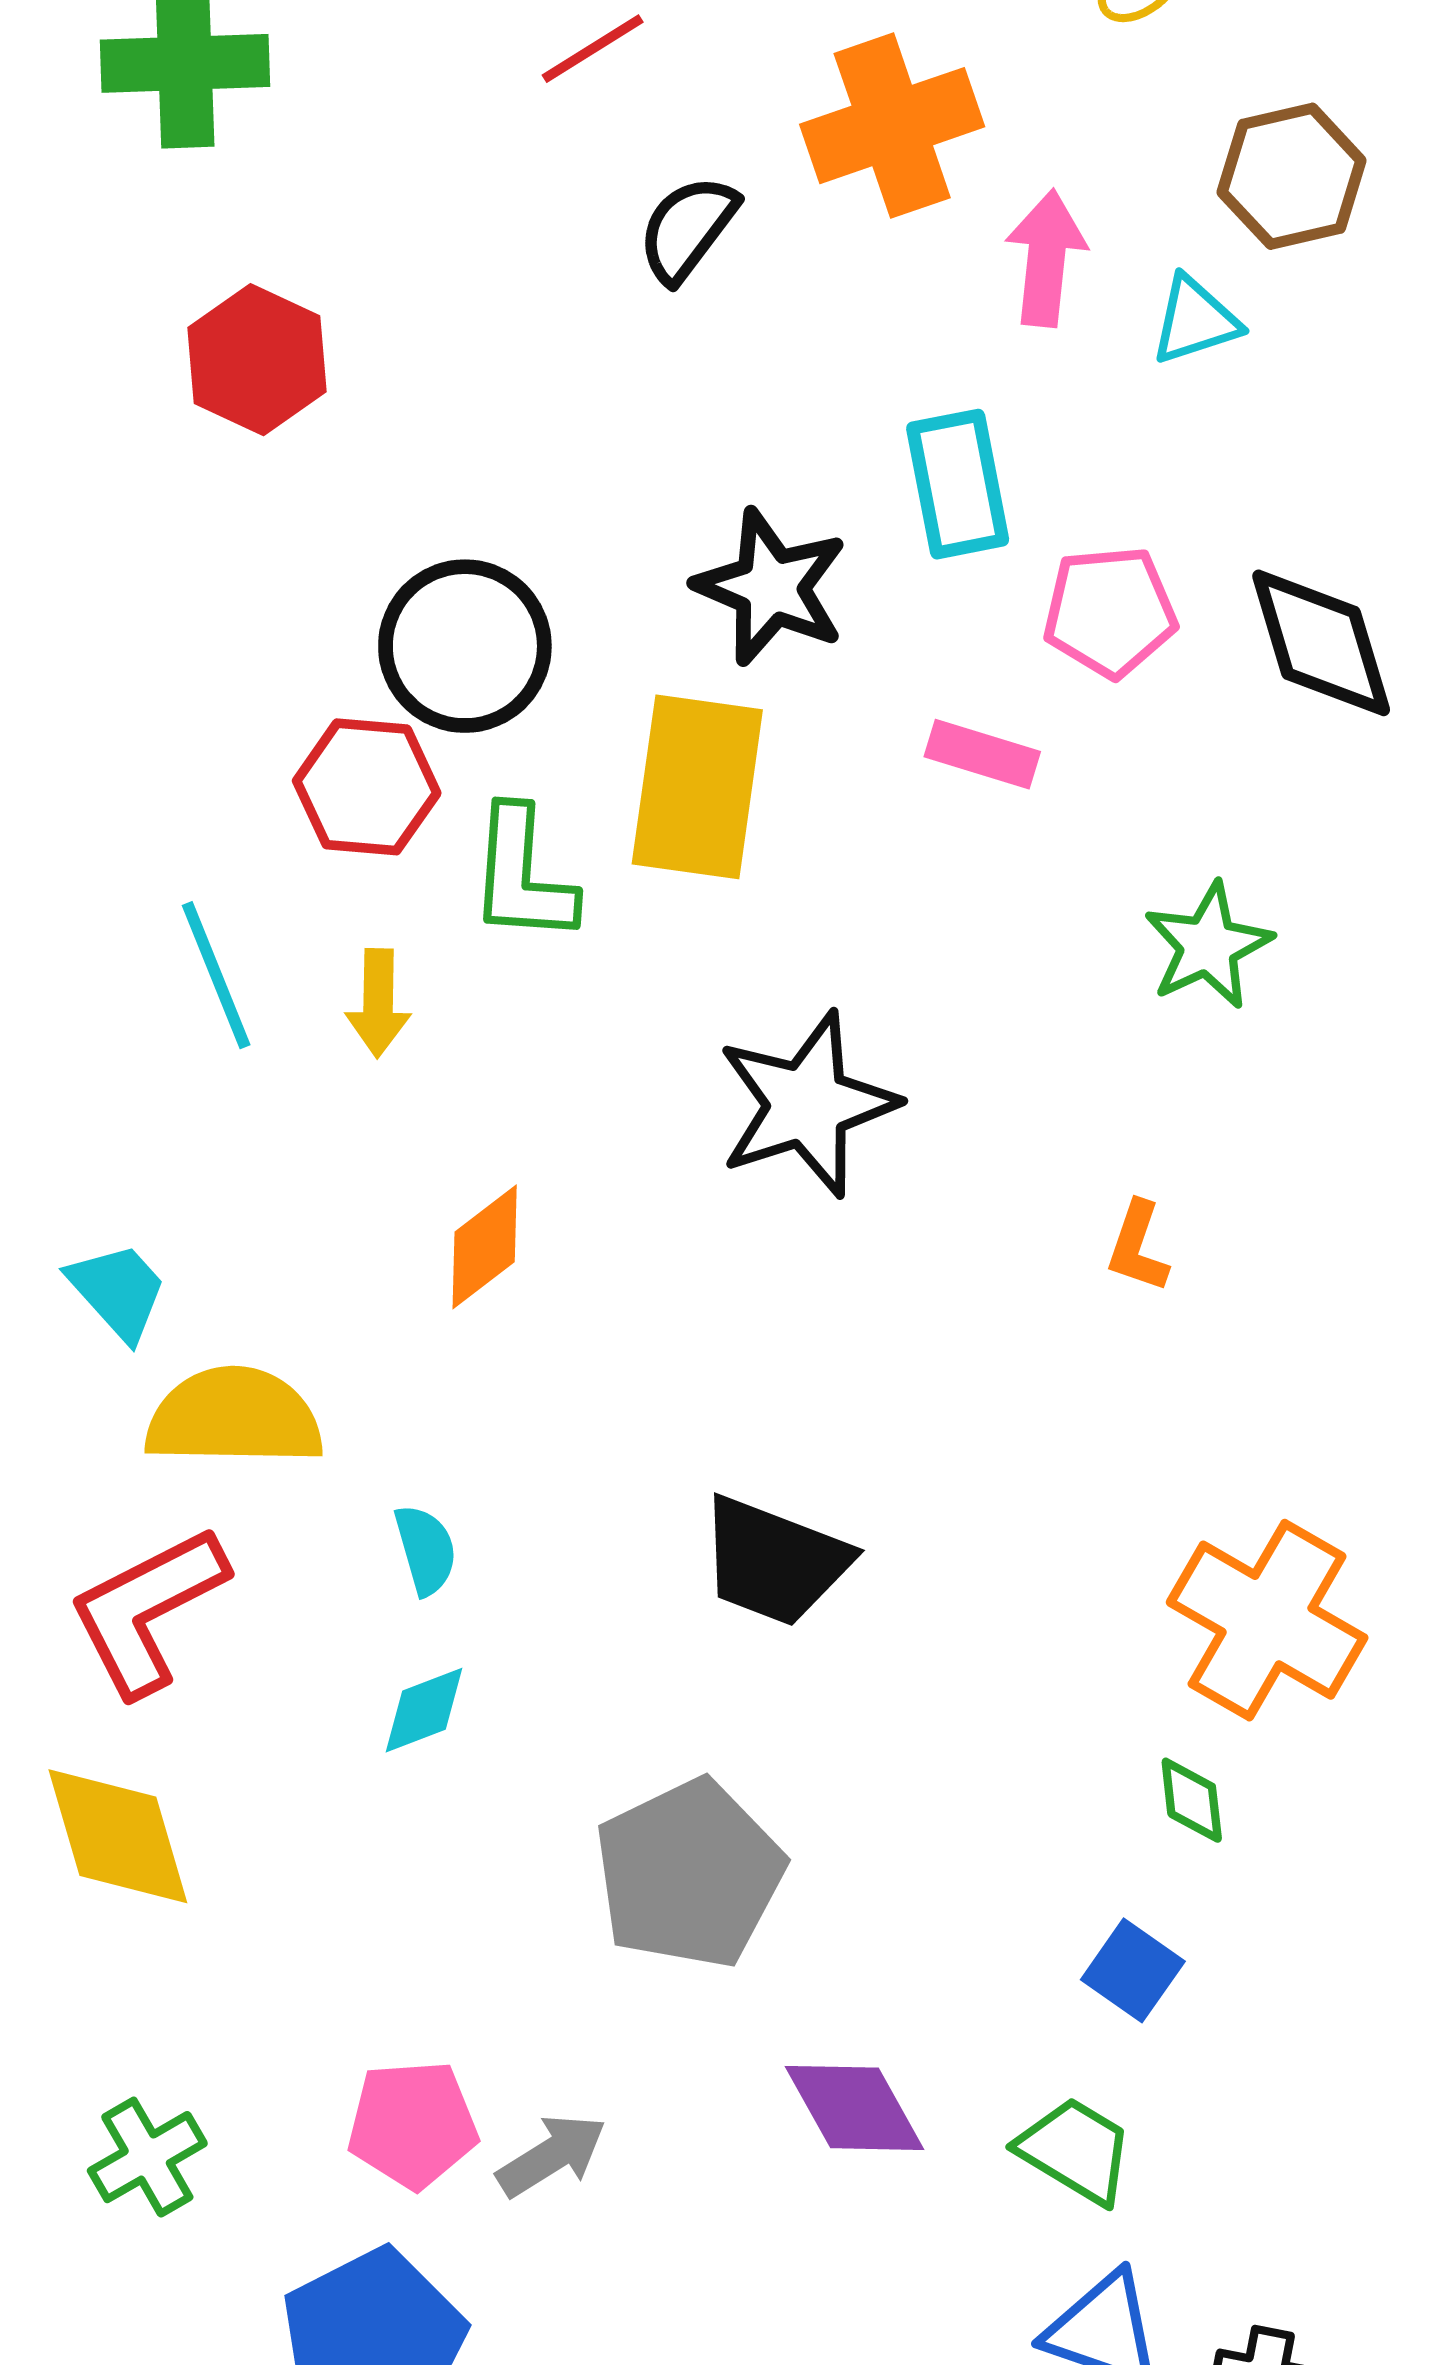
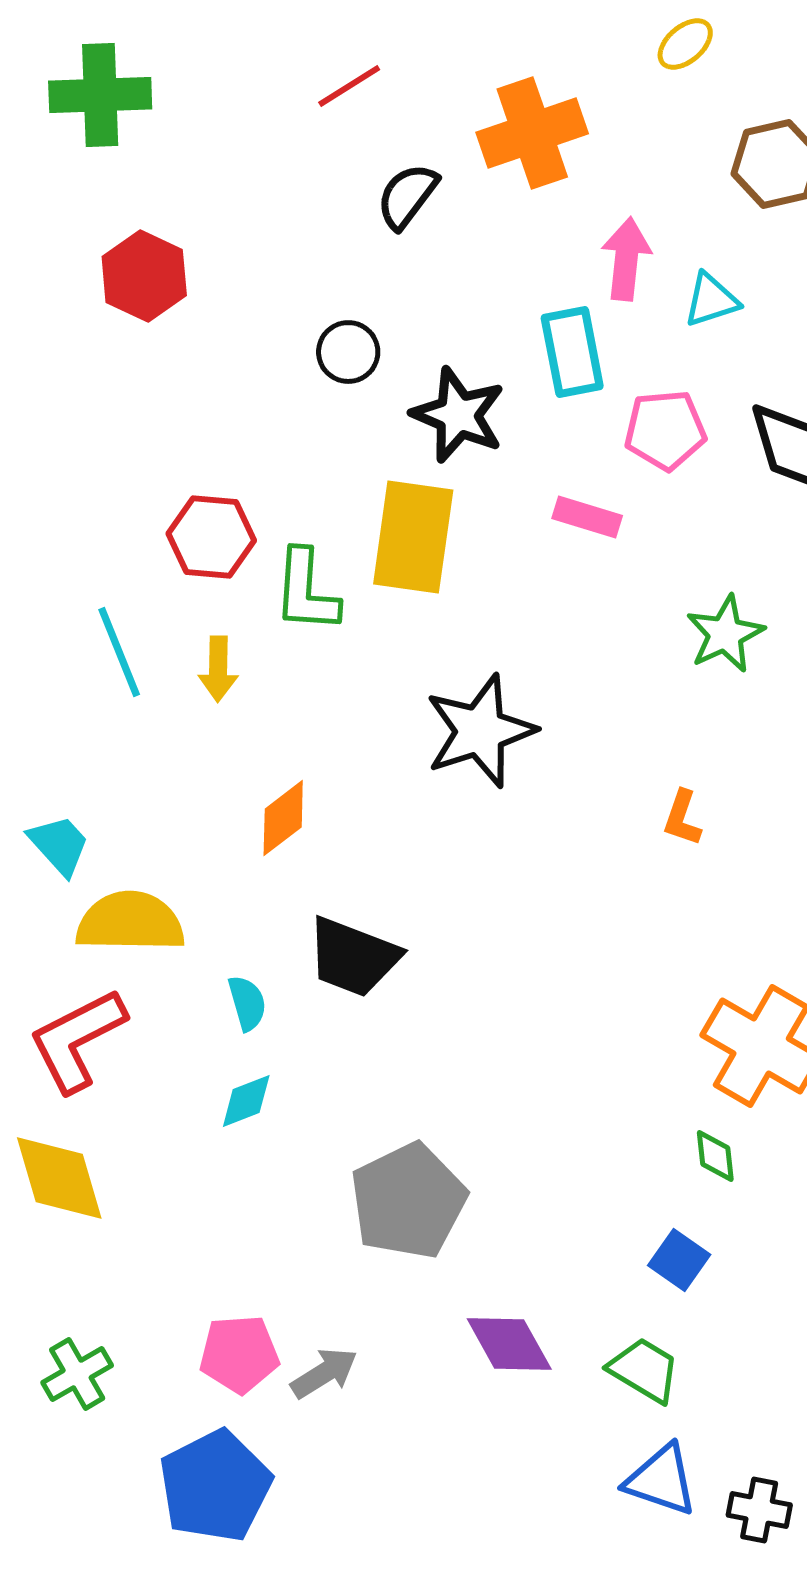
pink arrow: (1046, 258) -> (626, 259), moved
cyan triangle: (1195, 320) -> (711, 300), moved
black circle: (465, 646) -> (348, 352), moved, size x0.6
black trapezoid: (774, 1561) -> (353, 957), moved

